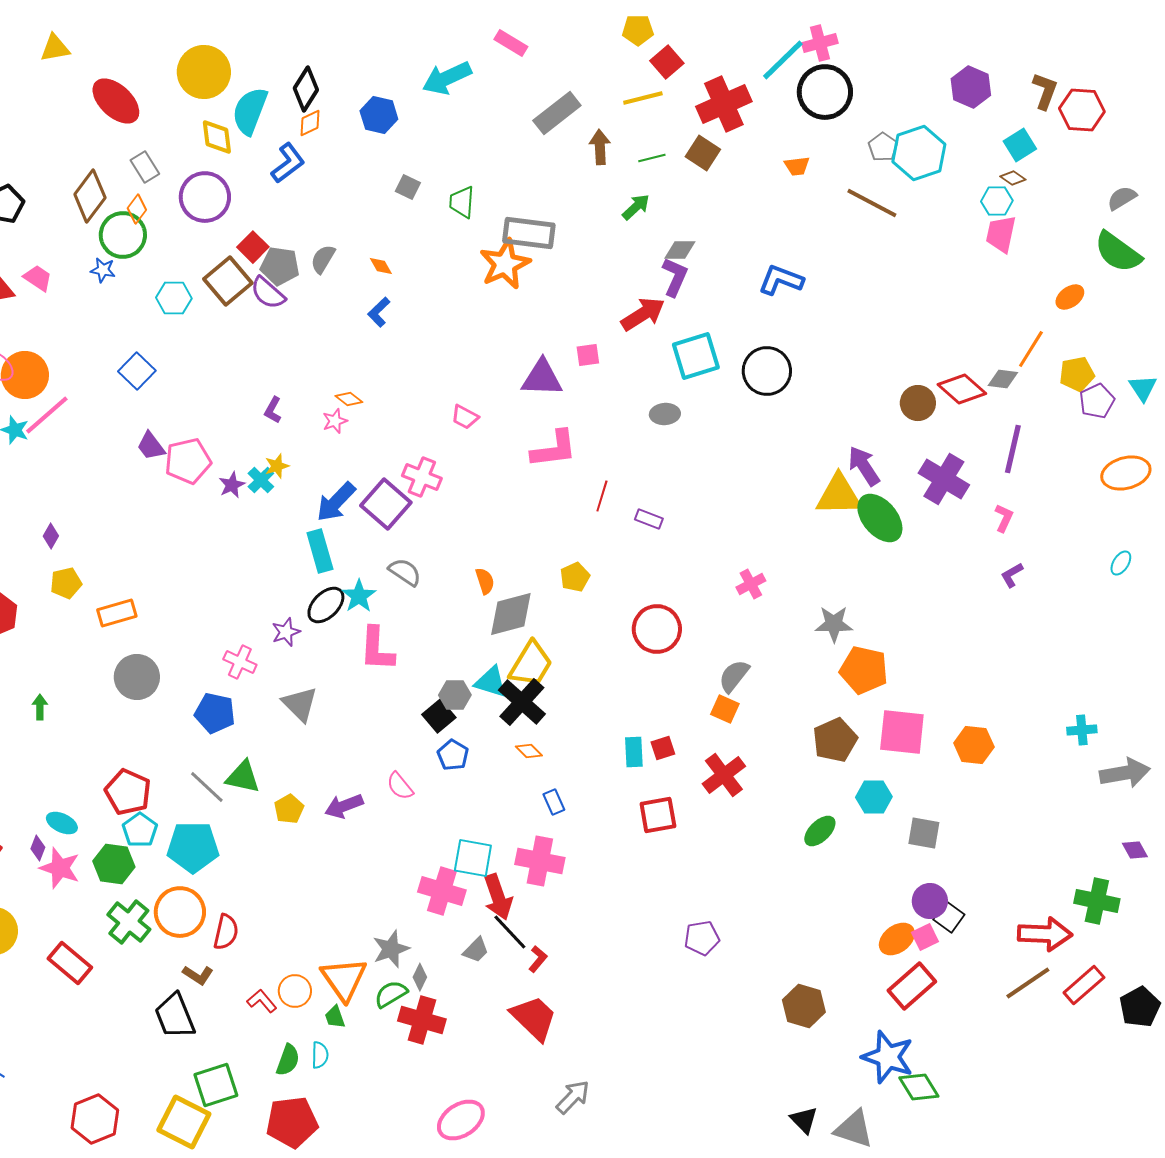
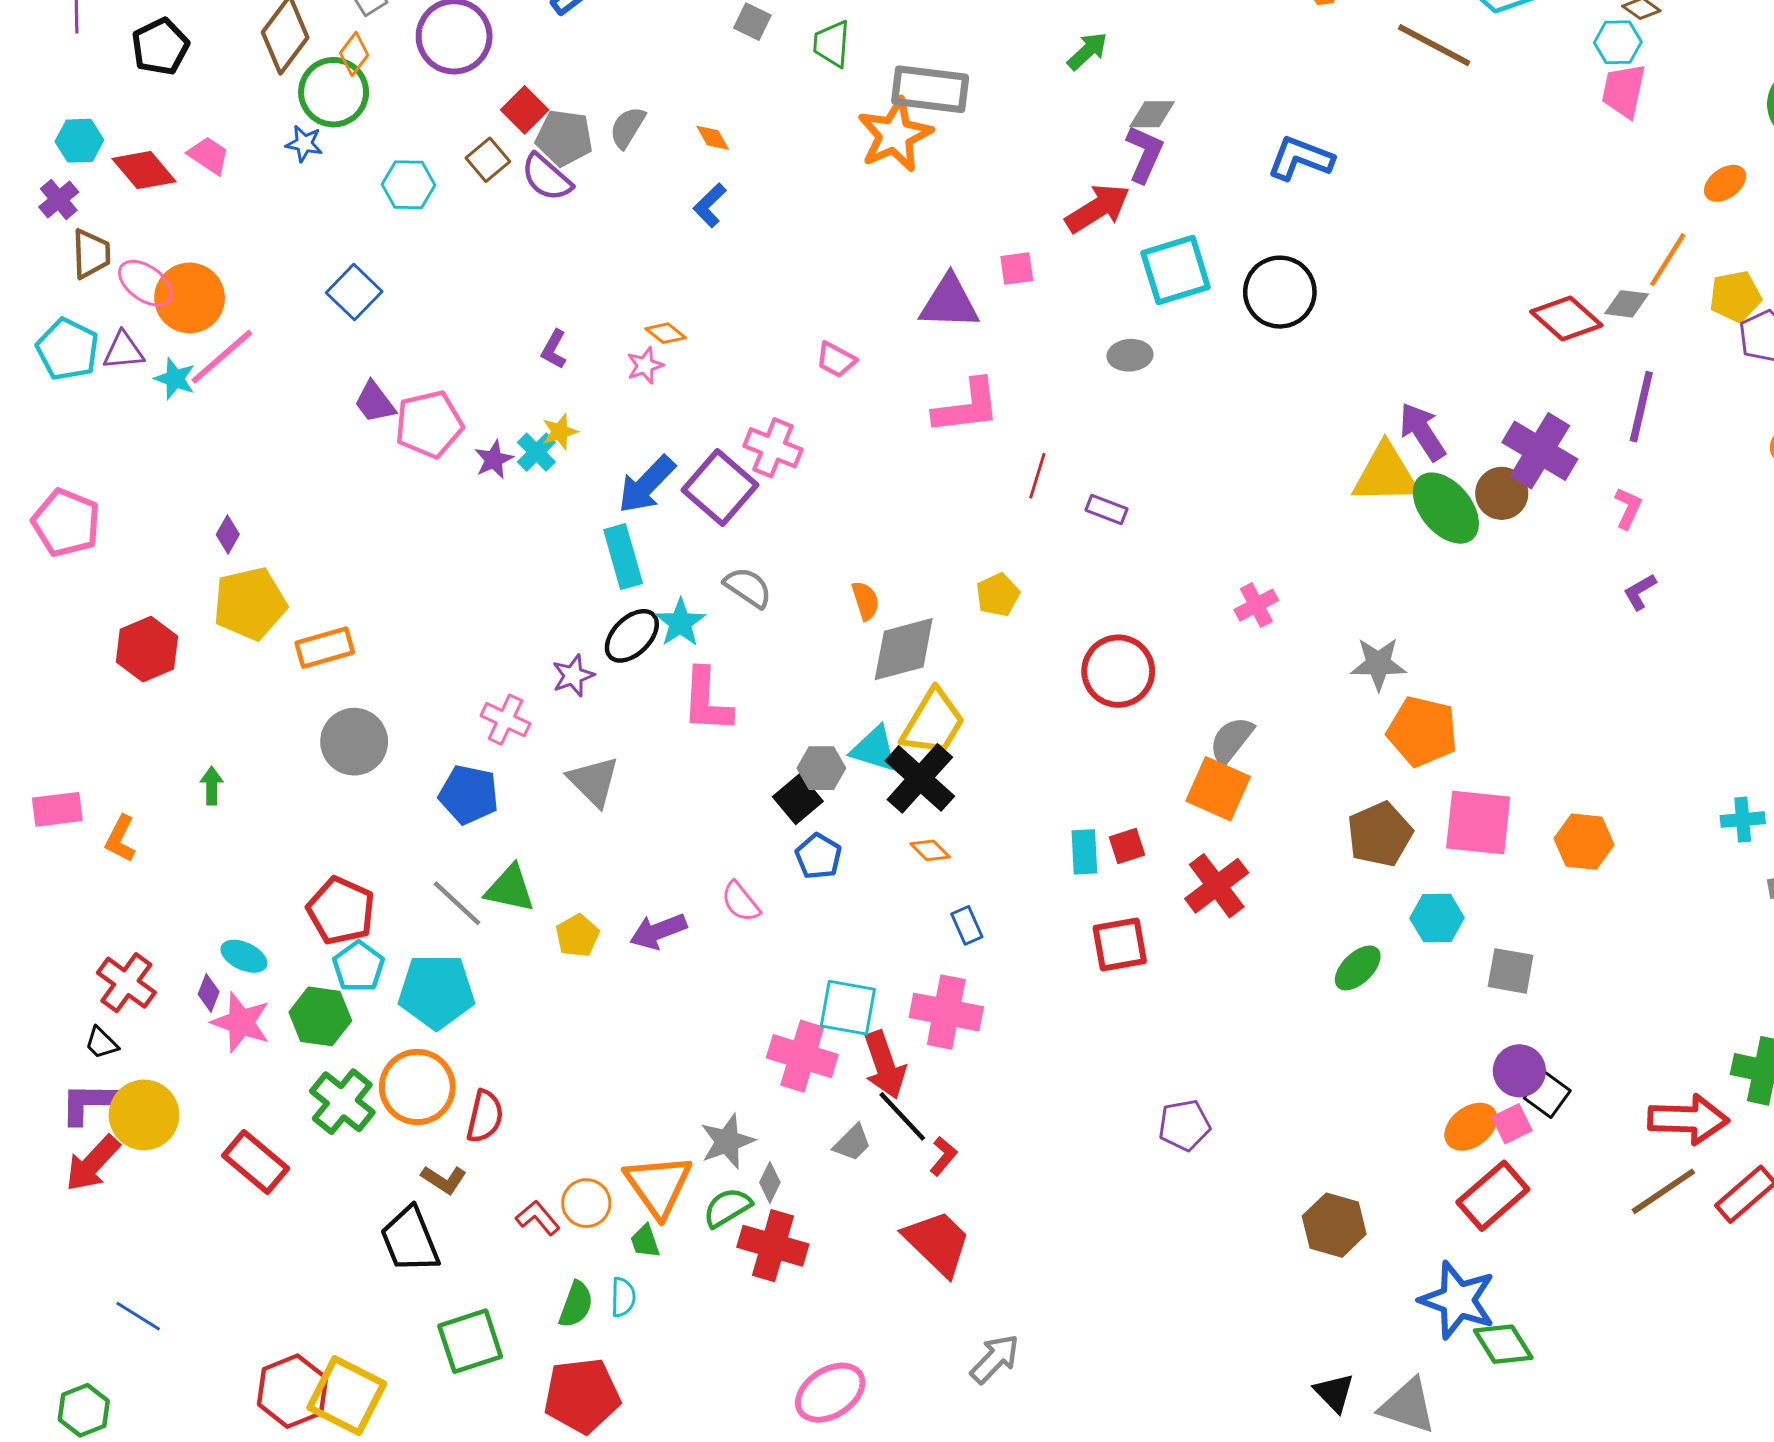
brown square: (228, 281) -> (488, 160), size x0.6
brown circle: (918, 403) -> (1502, 493), moved
yellow pentagon: (66, 583) -> (250, 604), size x1.6
orange square: (725, 709) -> (1218, 789), size x1.5
yellow square: (184, 1122) -> (347, 1396), moved

